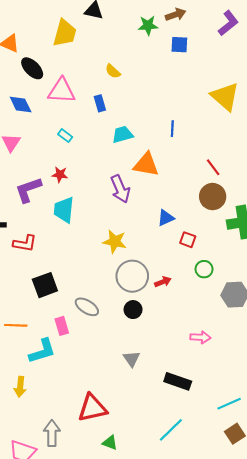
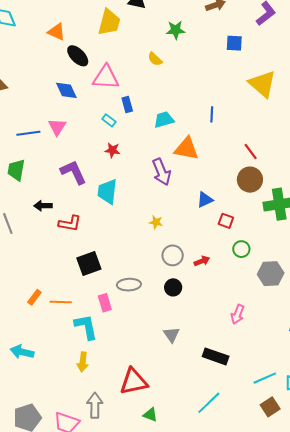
green star: (148, 25) -> (176, 30), moved
blue square: (179, 45) -> (234, 43), moved
blue rectangle: (100, 103) -> (127, 104), moved
red star: (60, 174) -> (112, 150), moved
purple L-shape: (28, 190) -> (73, 172), turned 84
yellow star: (115, 242) -> (156, 222), size x0.6
gray circle: (132, 276) -> (173, 255), size x0.7
gray ellipse: (87, 307) -> (129, 285), turned -35
pink arrow: (200, 337) -> (238, 314), turned 108
cyan L-shape: (42, 351) -> (86, 327), turned -84
yellow arrow: (20, 387) -> (83, 362), moved

